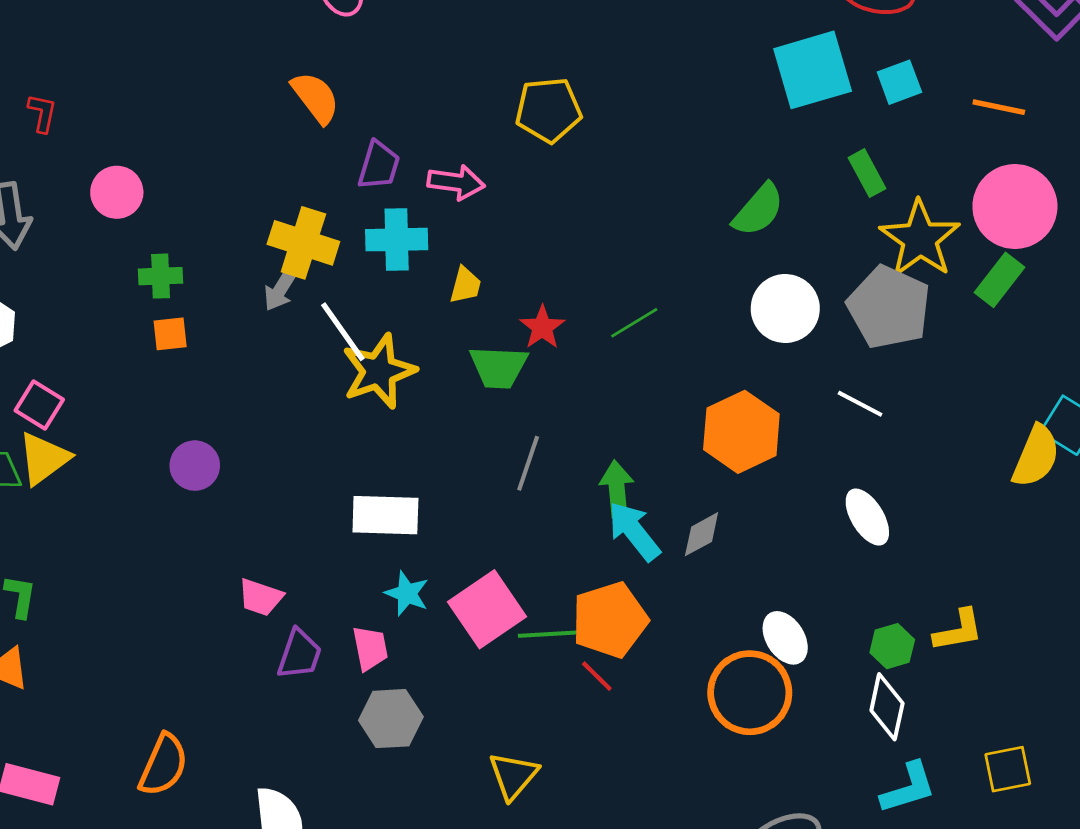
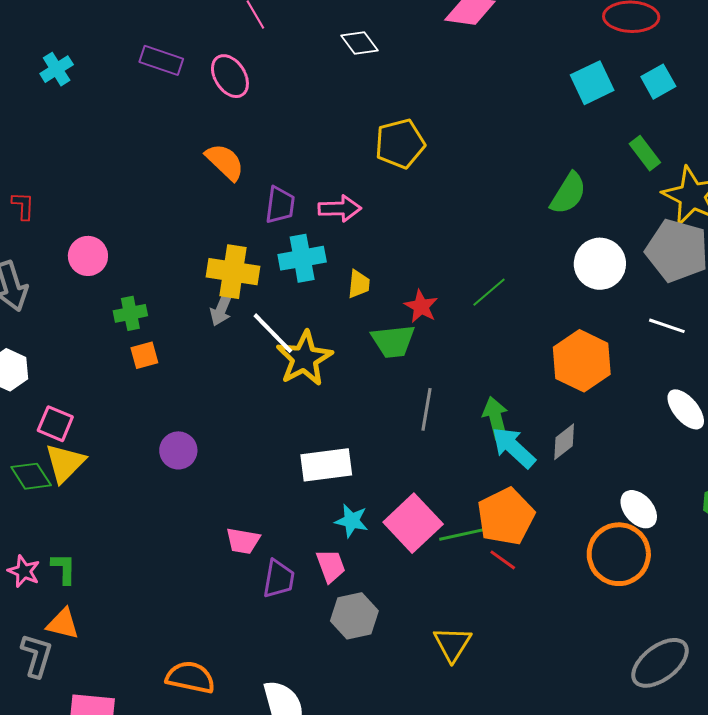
cyan square: (813, 70) -> (592, 83), size x0.7
orange semicircle: (163, 765) -> (190, 677), turned -93

